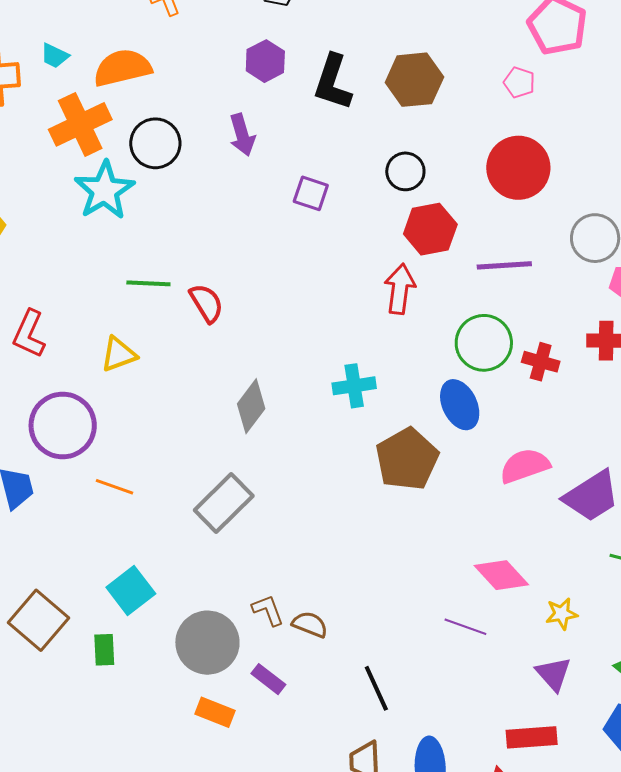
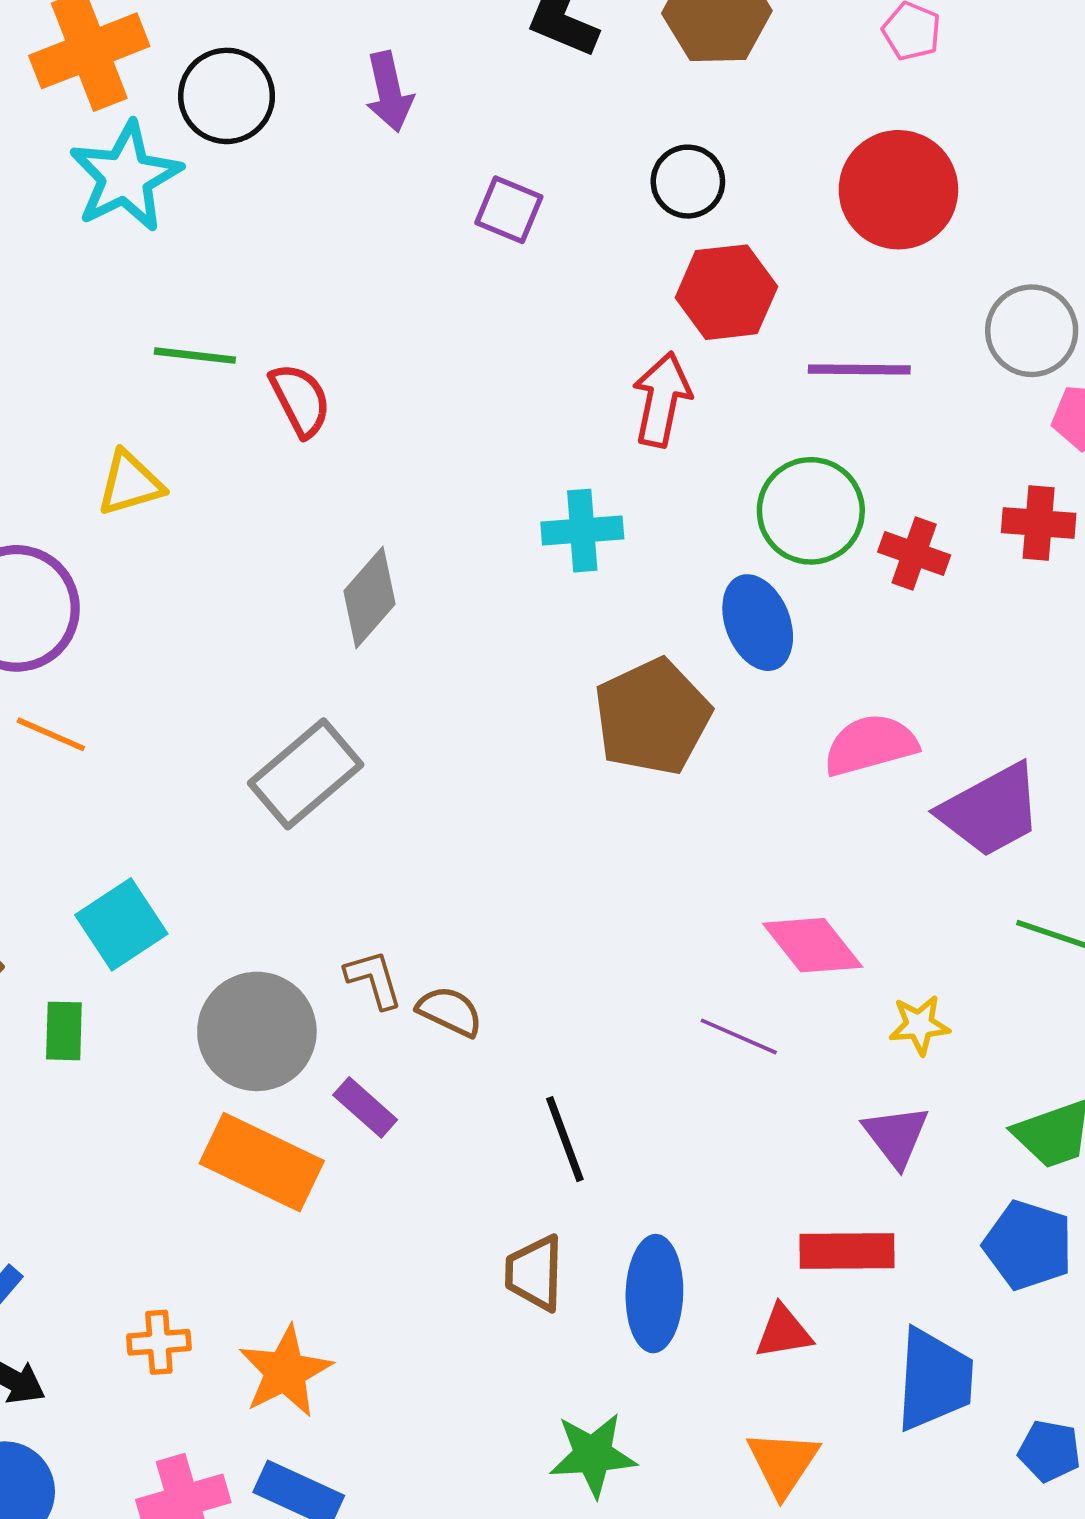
cyan cross: (354, 386) -> (582, 531), moved
orange line: (114, 487) -> (51, 734), moved
orange rectangle: (215, 712) -> (262, 1162), size x1.6

